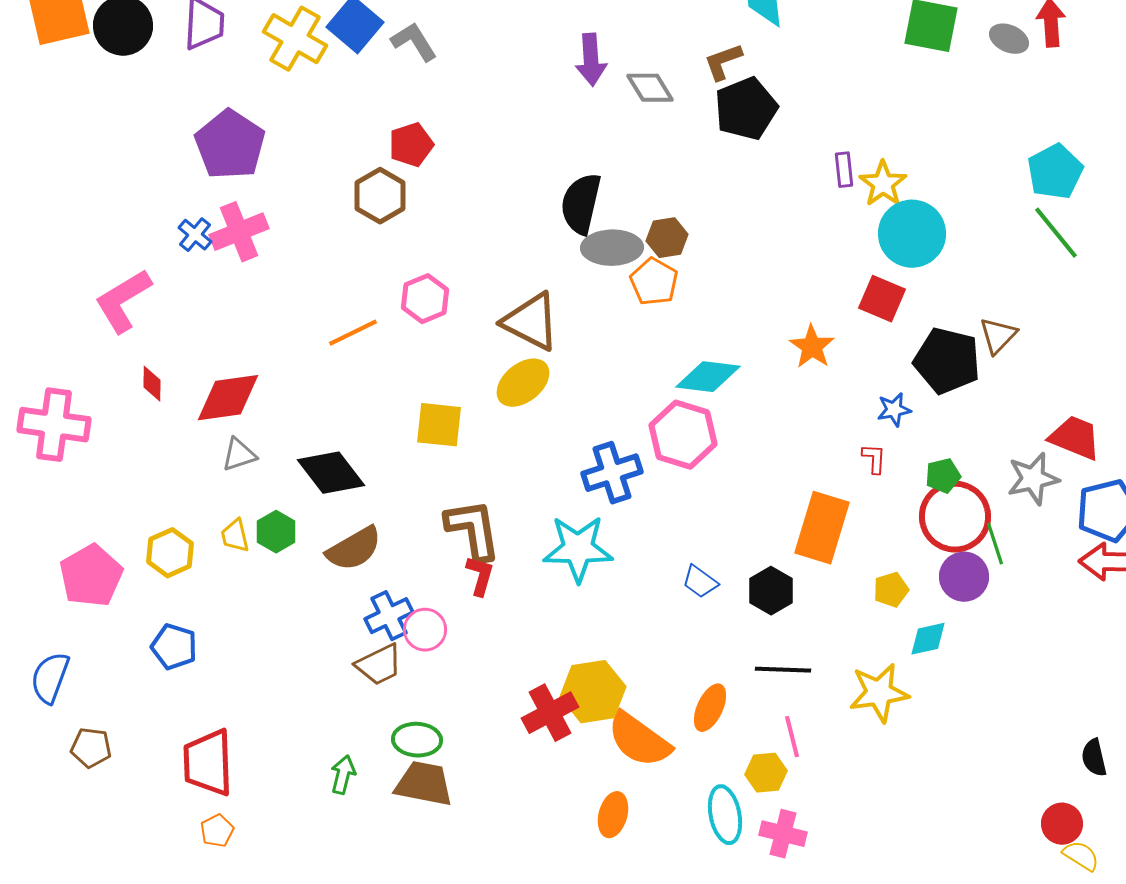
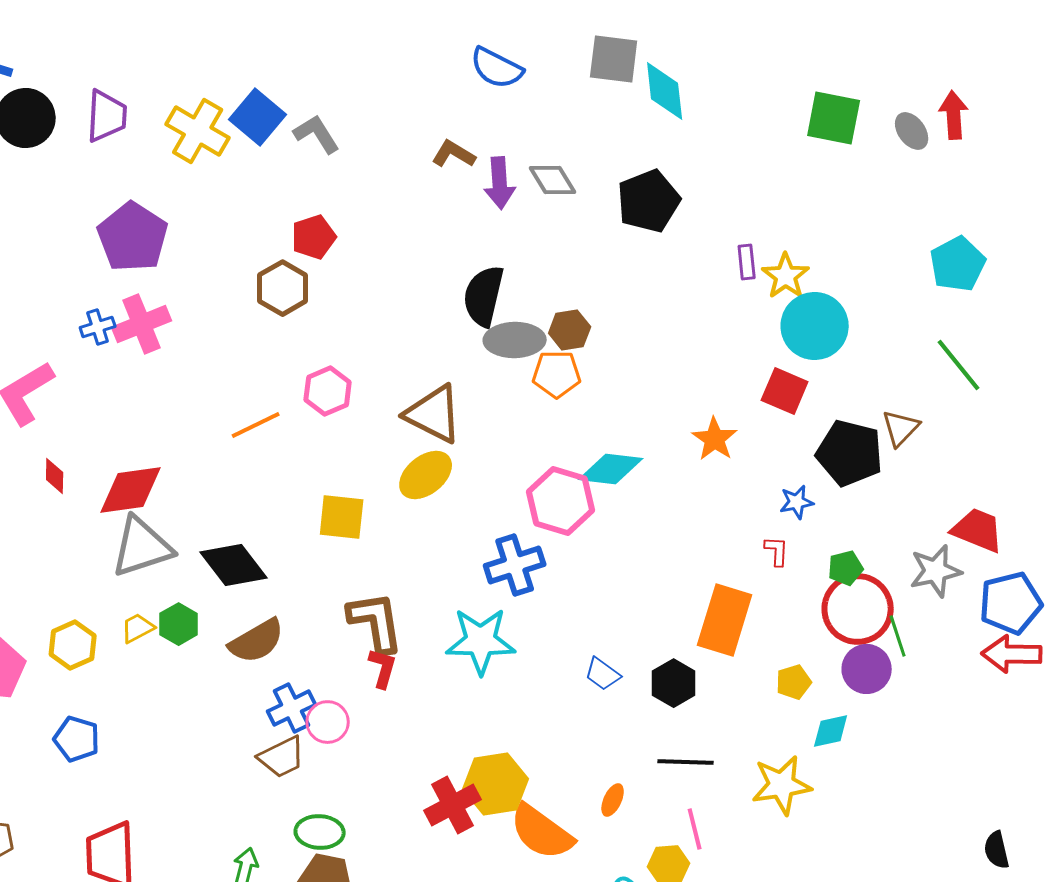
gray ellipse: (1009, 39) -> (912, 131), turned 30
purple arrow: (591, 60) -> (500, 183), moved
brown L-shape: (723, 62) -> (454, 154), moved, turned 51
green line: (1056, 233) -> (959, 365), moved
blue cross: (195, 235) -> (98, 327), turned 32
orange pentagon: (654, 282) -> (557, 374), turned -30
pink hexagon: (683, 435) -> (561, 501), moved
gray triangle: (239, 455) -> (142, 547), size x1.8
yellow trapezoid: (235, 536) -> (138, 628), turned 75
orange ellipse: (710, 708) -> (613, 800), size x0.7

